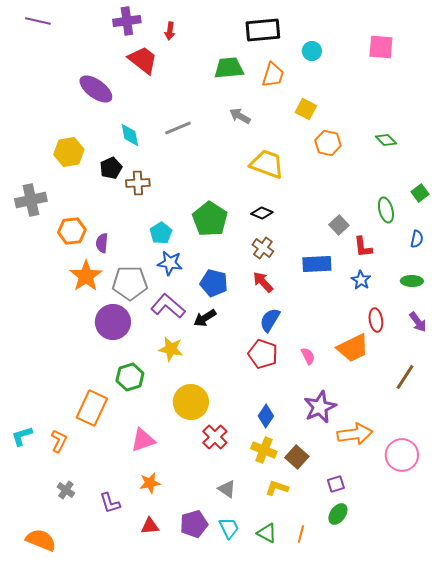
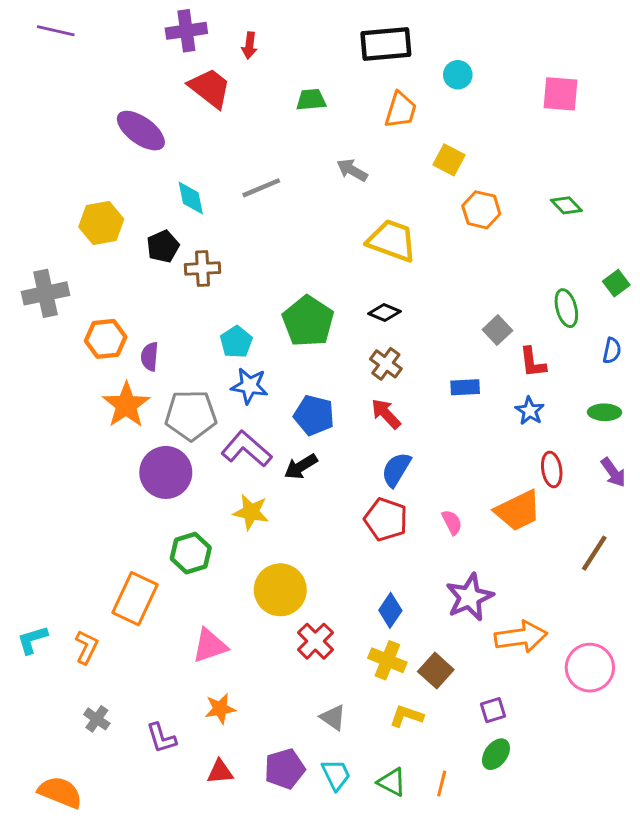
pink square: (381, 47) -> (561, 94), moved
green trapezoid: (229, 68) -> (311, 100), moved, size x0.7
blue rectangle: (317, 264) -> (465, 387), size x0.7

